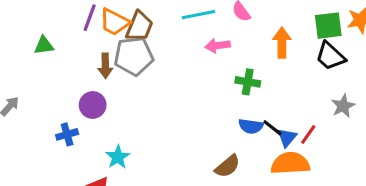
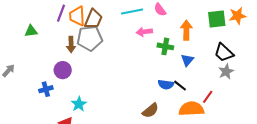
orange trapezoid: (115, 22) -> (77, 16), turned 60
black trapezoid: (330, 56) -> (224, 53), moved
green cross: (248, 82) -> (165, 46), moved
red line: (308, 134) -> (208, 97), moved
blue triangle: (287, 137) -> (187, 60), moved

